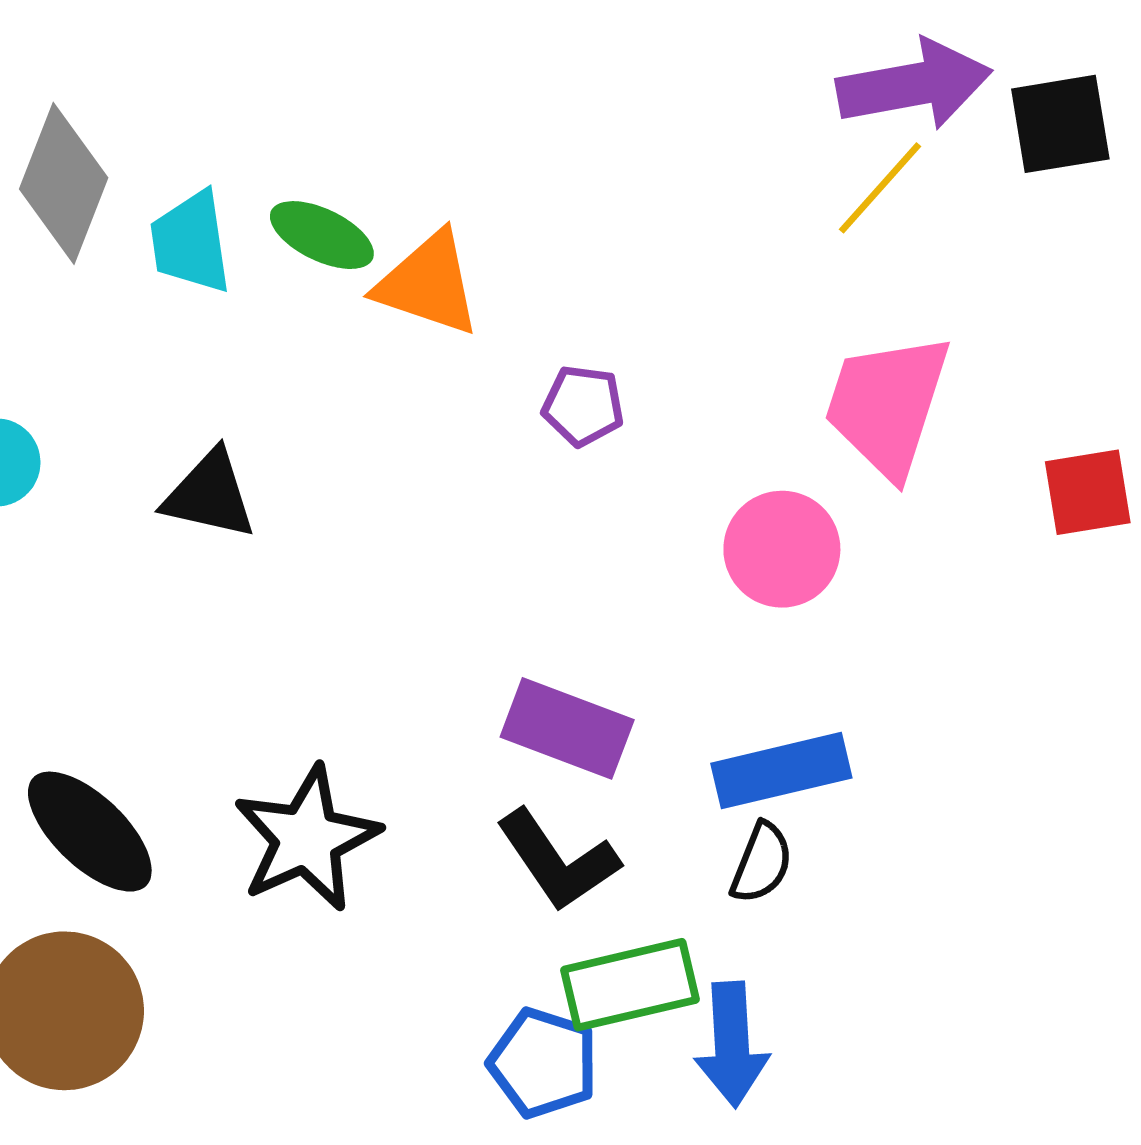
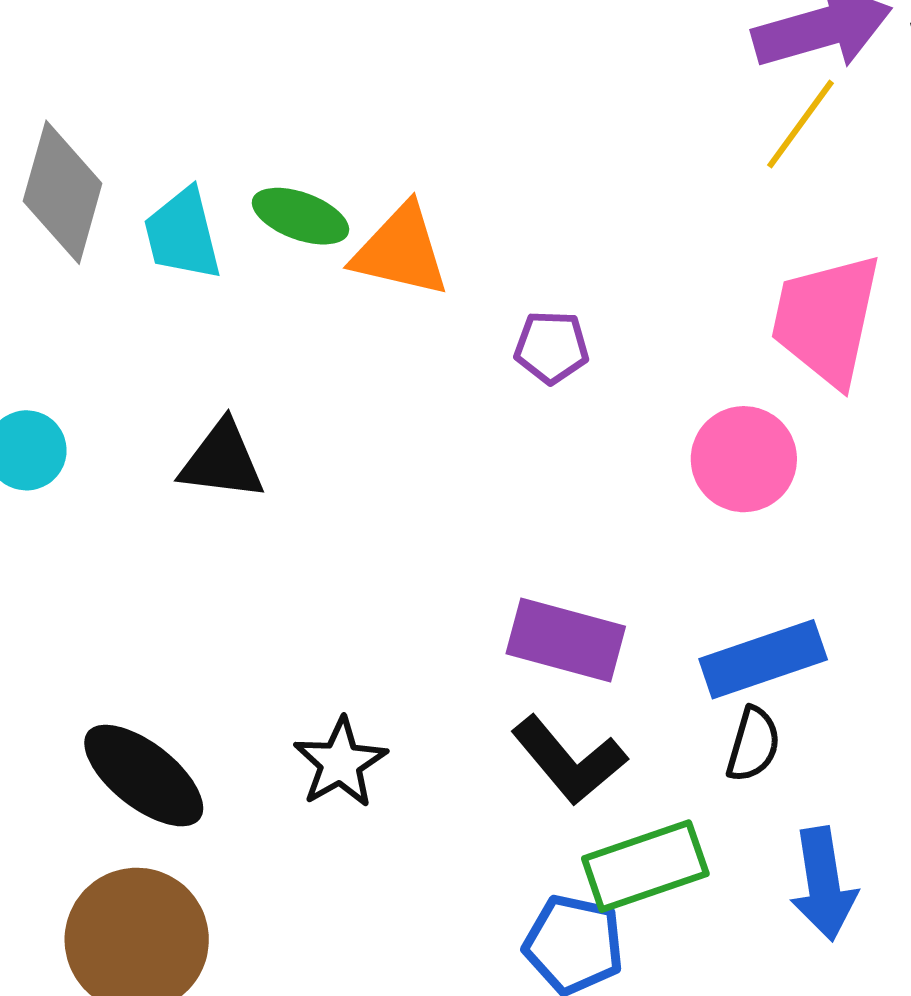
black star: (307, 839) -> (340, 763), size x0.7
blue arrow: (732, 1044) -> (823, 884), moved

